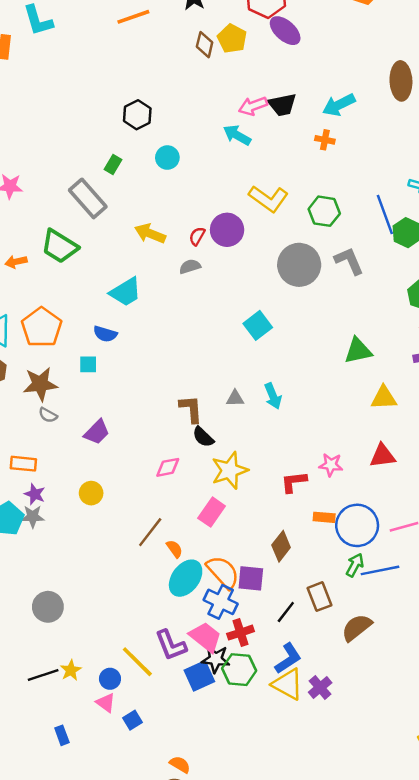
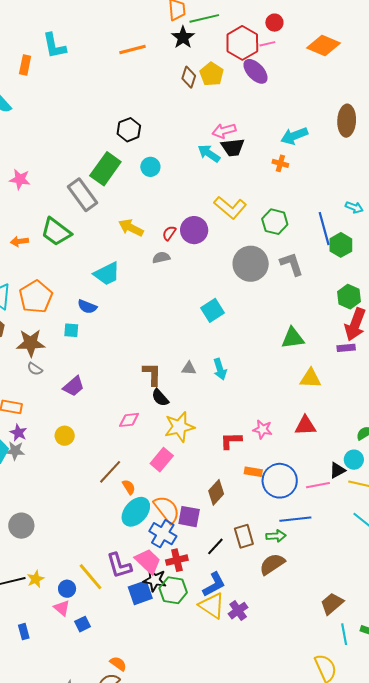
black trapezoid: (282, 105) -> (233, 147), moved
green rectangle: (113, 165) -> (105, 169), size x2.0
green arrow: (355, 565) -> (276, 536), moved, turned 54

